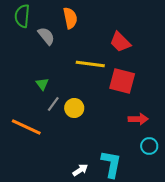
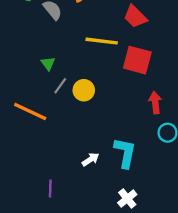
red arrow: (138, 119) -> (155, 103), turned -96

